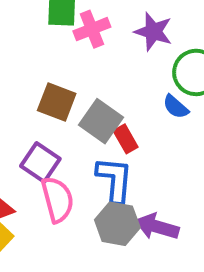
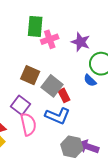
blue L-shape: (115, 180) -> (58, 116), turned 105
gray hexagon: (117, 224) -> (72, 147), moved
purple arrow: (157, 227) -> (88, 147), moved

